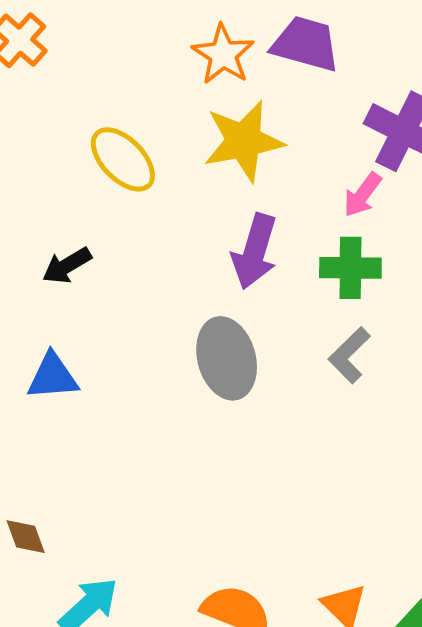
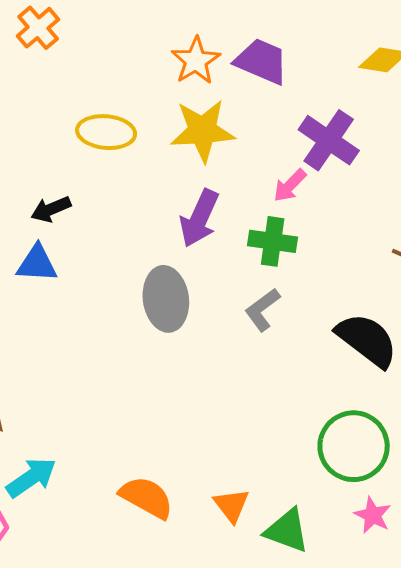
yellow ellipse: (123, 159) -> (106, 132), turned -48
blue triangle: (53, 377) -> (37, 264), moved

